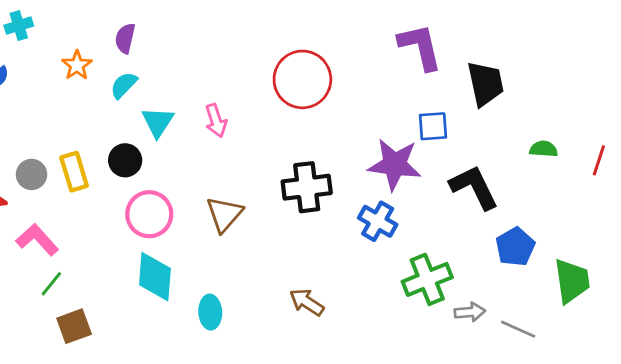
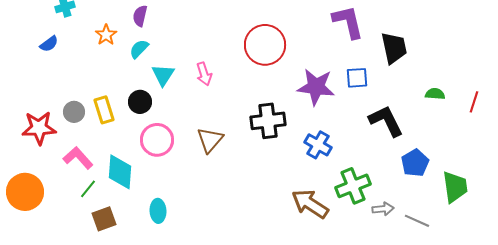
purple star: (395, 165) -> (316, 87), moved
cyan diamond: (155, 277) -> (120, 172), moved
brown arrow: (307, 302) -> (310, 204), moved, size x1.5
cyan ellipse: (210, 312) -> (158, 211), moved

